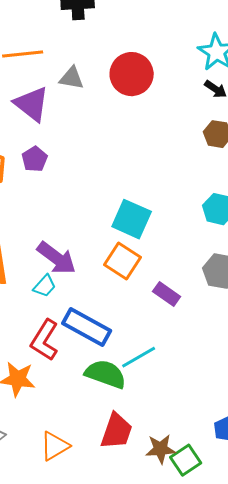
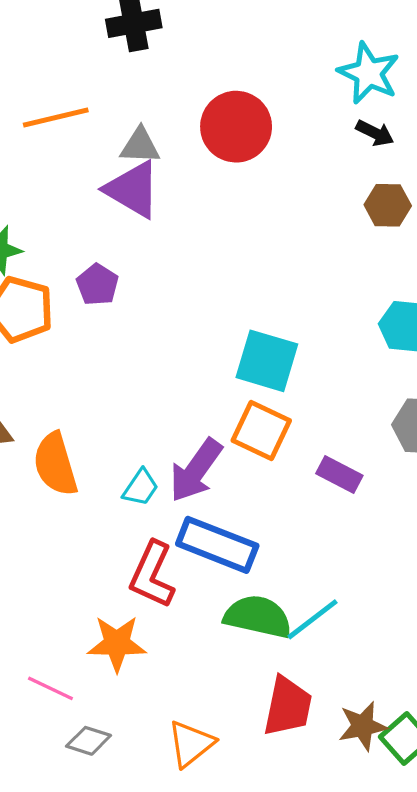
purple triangle: (32, 104) -> (133, 190), moved
purple arrow: (57, 258) -> (196, 470), moved, turned 96
cyan line: (139, 357) -> (312, 619), moved

